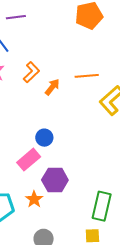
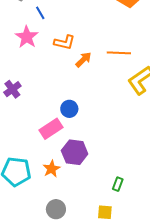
orange L-shape: (31, 72) -> (64, 42), turned 50
green rectangle: (102, 206) -> (118, 184), size x0.5

